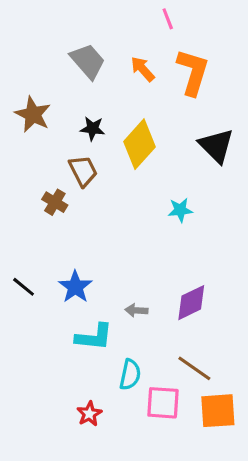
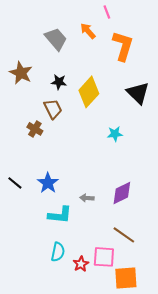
orange arrow: (143, 69) -> (88, 31), moved
cyan semicircle: (130, 375) -> (58, 252), moved
orange square: (218, 411) -> (126, 278), moved
red star: (89, 414) -> (81, 264), moved

